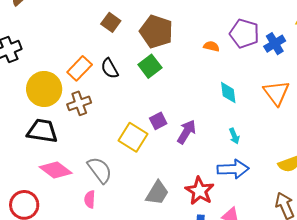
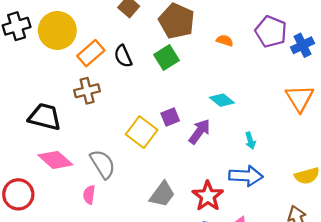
orange semicircle: (211, 46) -> (225, 41), moved
yellow circle: (44, 89) -> (57, 30), moved
cyan diamond: (228, 93) -> (222, 100), moved, turned -50

